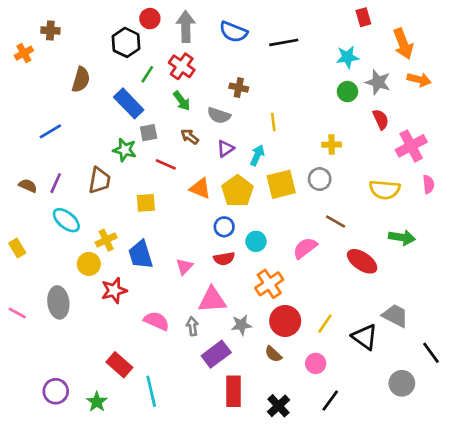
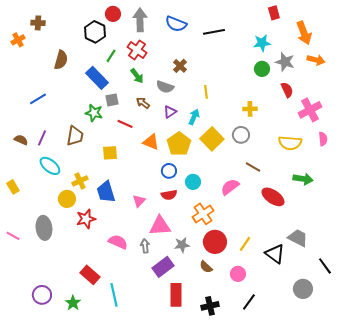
brown cross: (239, 88) -> (180, 66), turned 32
yellow square: (281, 184) -> (212, 139), turned -30
black cross: (279, 406) -> (210, 306), turned 30

